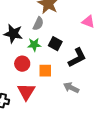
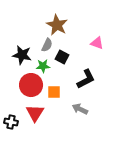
black square: (55, 44) -> (62, 57), moved
red circle: (22, 64) -> (31, 85), size x1.5

